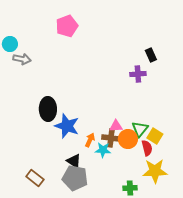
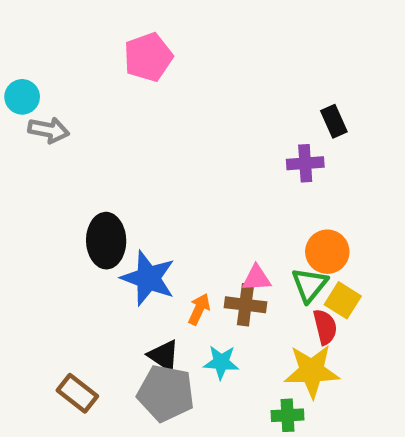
orange circle: (128, 139) -> (327, 252), moved
cyan star: (103, 150) -> (221, 362), moved
yellow star: (155, 171) -> (312, 371), moved

